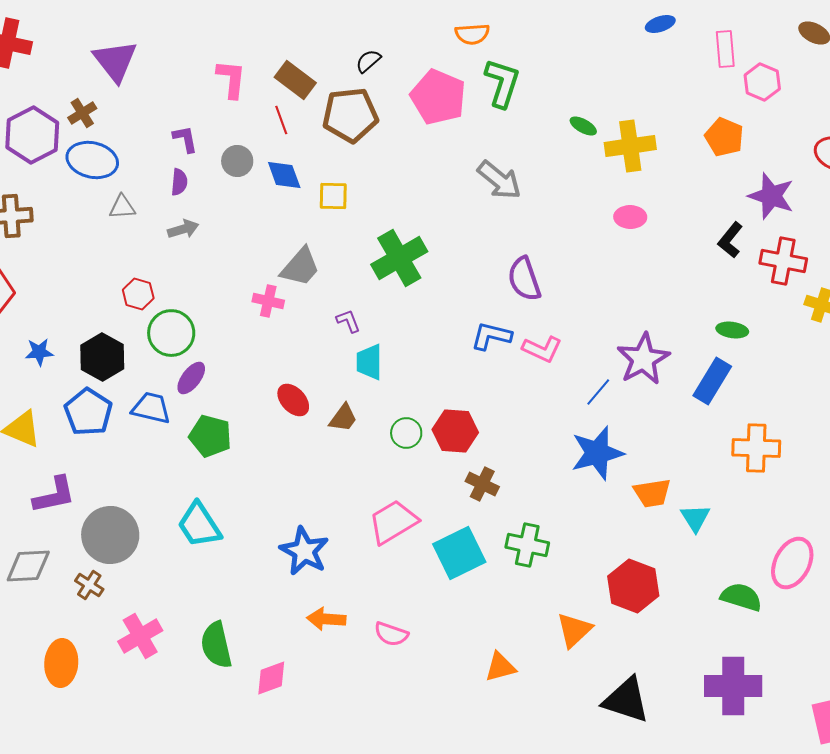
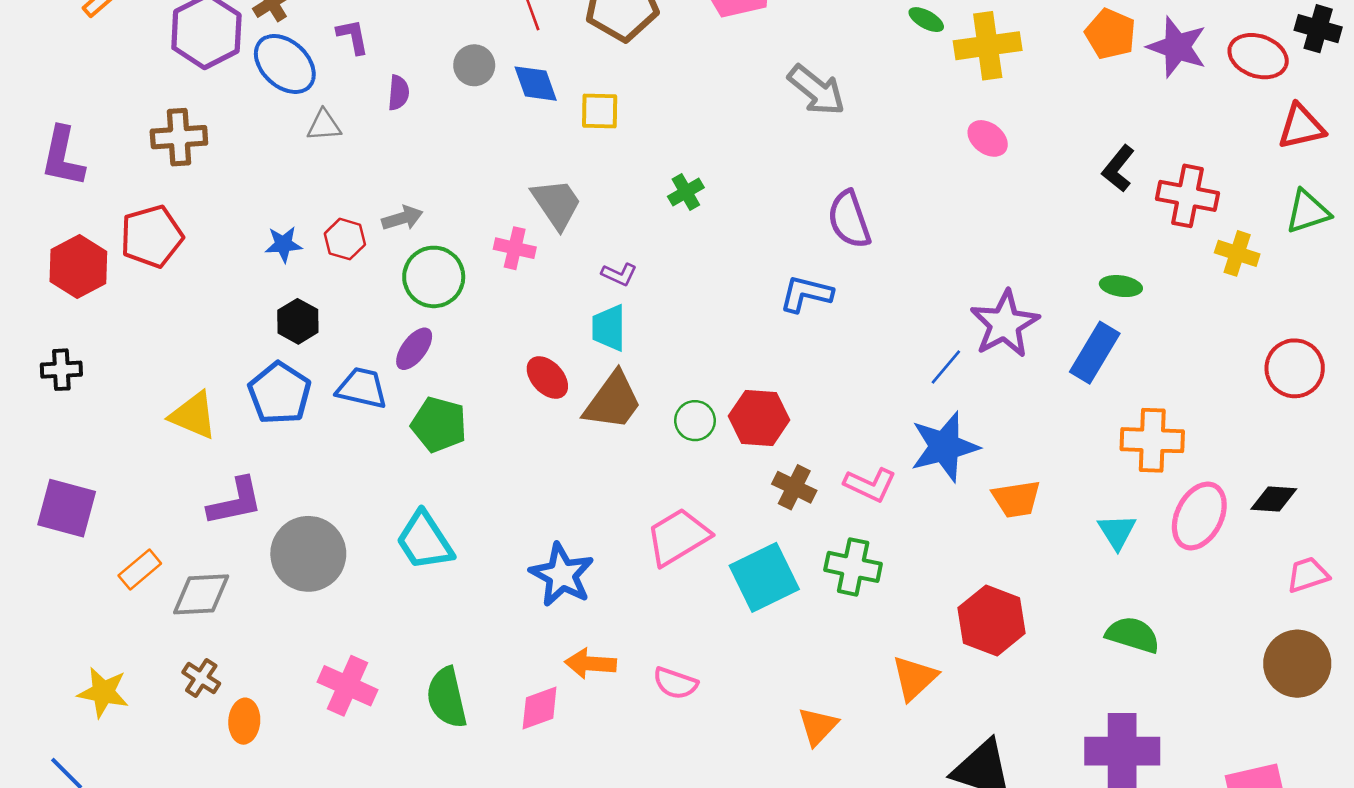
purple L-shape: (185, 139) -> (353, 37), moved
blue ellipse: (92, 160) -> (285, 64), turned 30
purple star: (771, 196) -> (1177, 47), moved
pink ellipse: (630, 217) -> (988, 138), turned 36
gray arrow: (183, 229) -> (402, 218), moved
green cross: (399, 258) -> (686, 192), size x0.5
gray trapezoid: (300, 267) -> (557, 204), turned -75
purple L-shape: (348, 321) -> (619, 274), turned 136
green circle: (171, 333) -> (434, 277), moved
pink L-shape: (542, 349) -> (870, 485), moved
blue star: (39, 352) -> (283, 244), moved
black hexagon: (102, 357) -> (298, 321), size x0.7
cyan trapezoid: (369, 362) -> (609, 328), moved
brown trapezoid: (343, 418) -> (613, 401), size x1.6
cyan triangle: (695, 518) -> (1117, 532), moved
pink ellipse: (792, 563) -> (1199, 516), moved
brown cross: (89, 585) -> (201, 678), moved
pink cross: (140, 636) -> (347, 686), turned -36
orange ellipse: (61, 663) -> (244, 721), size x0.7
orange triangle: (500, 667) -> (818, 726), turned -32
pink diamond: (271, 678) -> (540, 708), moved

